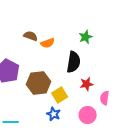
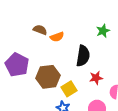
green star: (86, 37) -> (103, 31), moved

